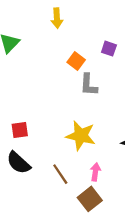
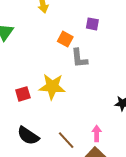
red square: (20, 130) -> (23, 94), moved
yellow star: (81, 136) -> (52, 87), moved

